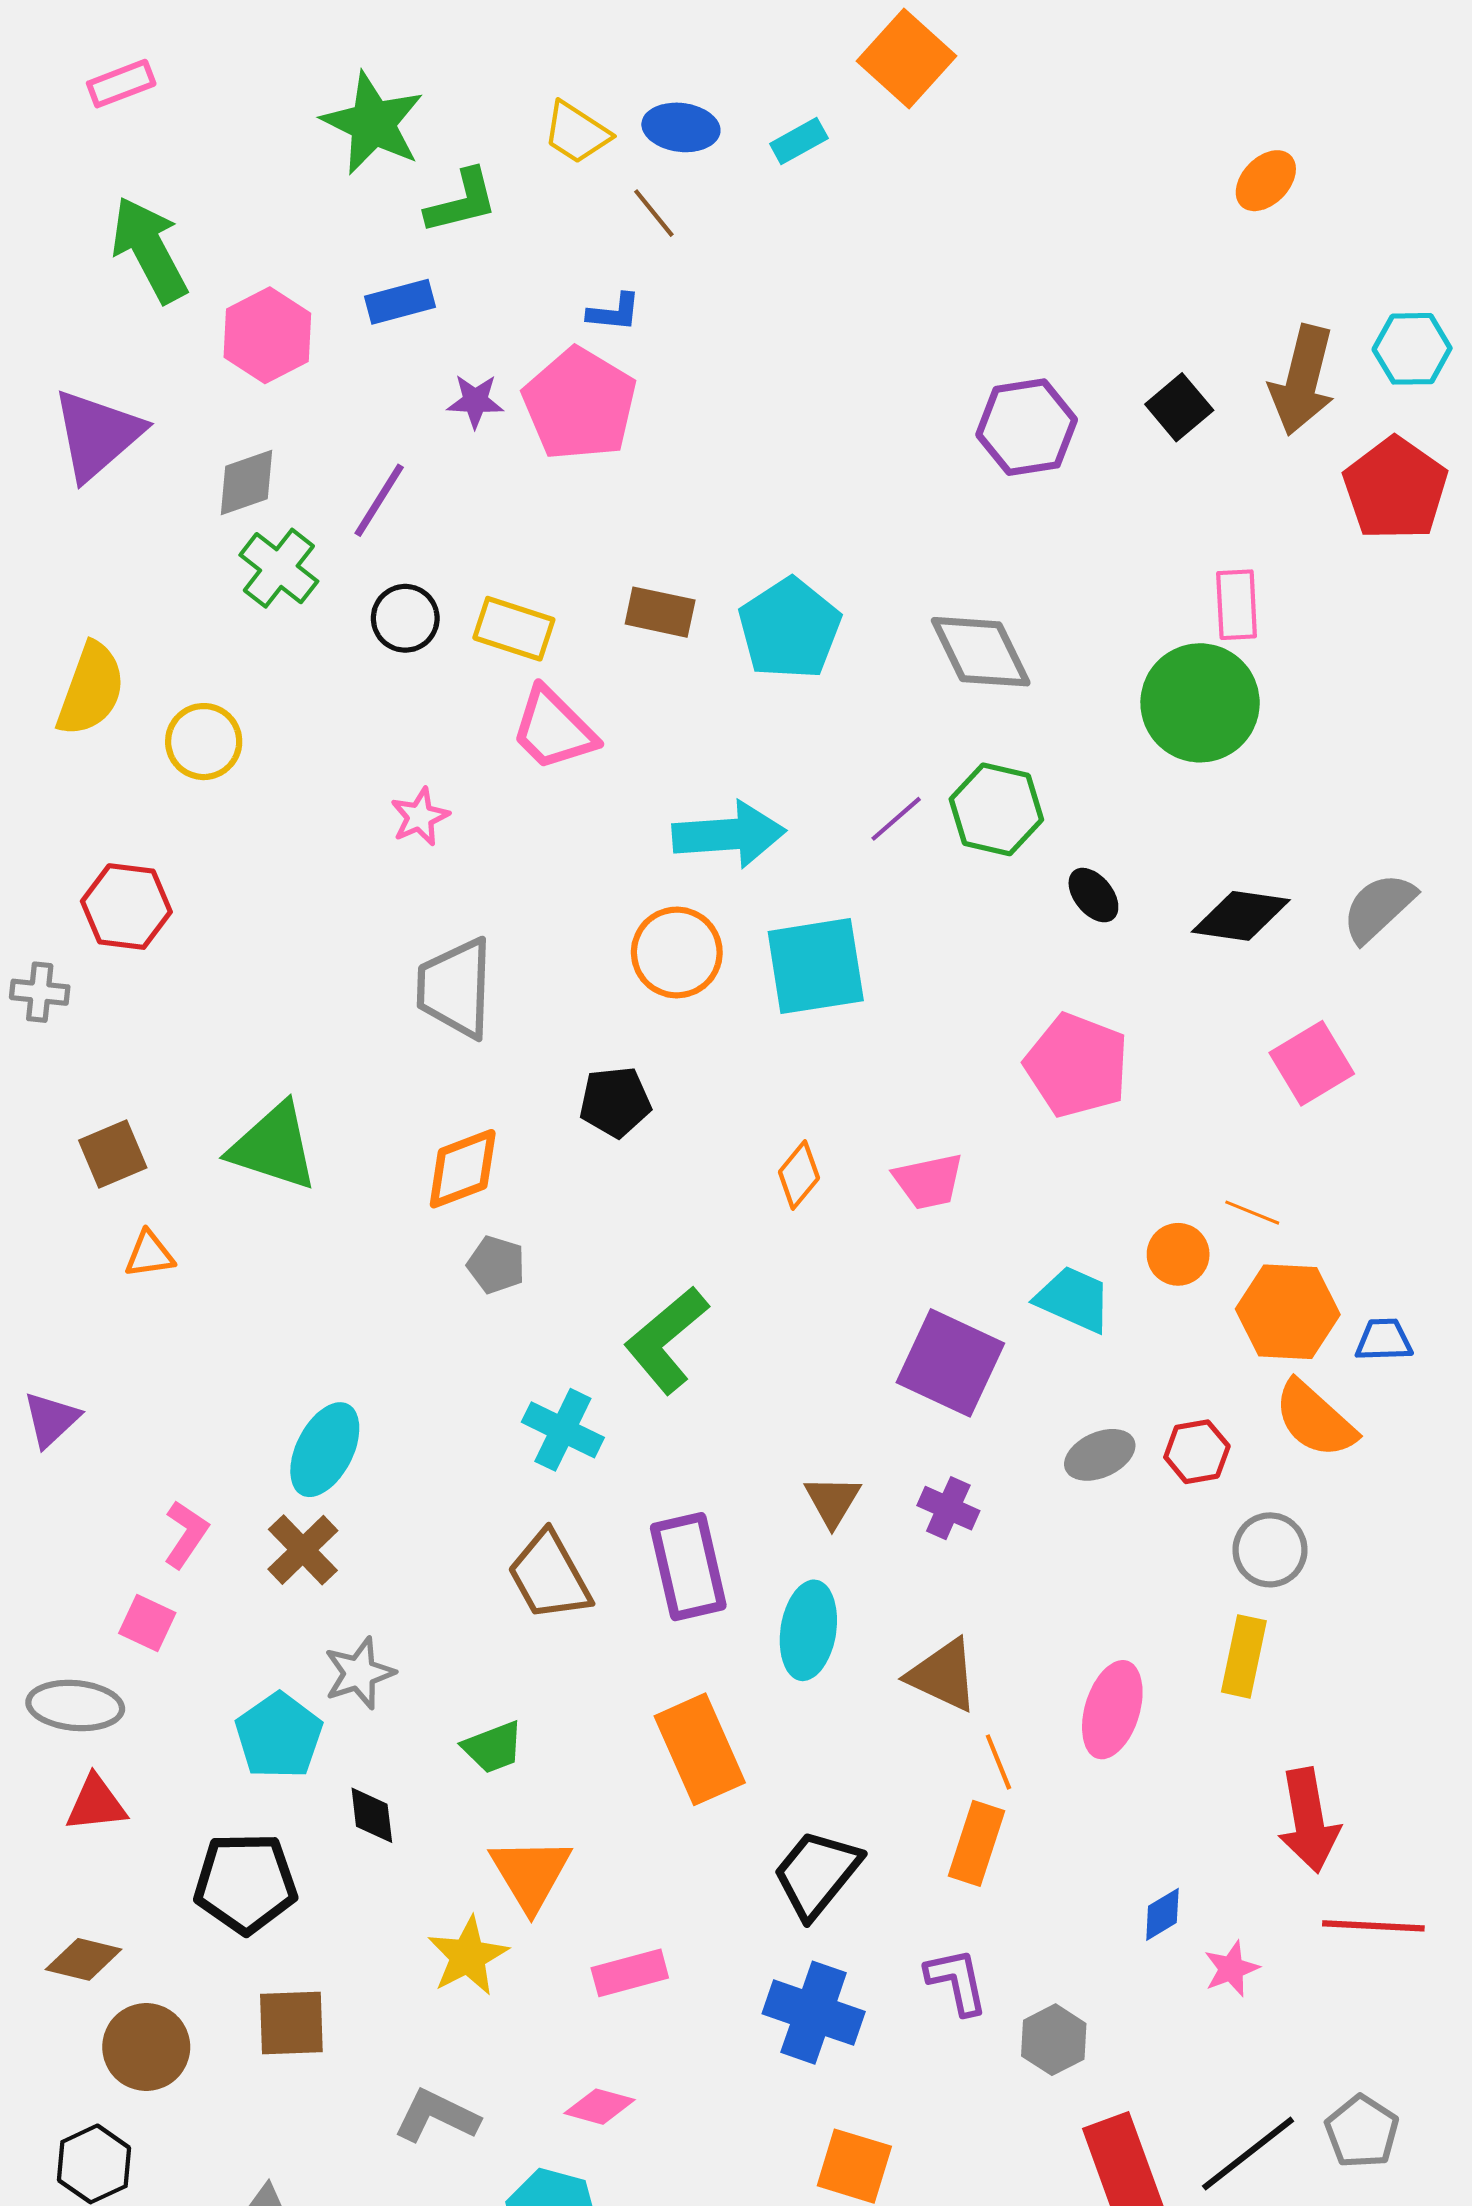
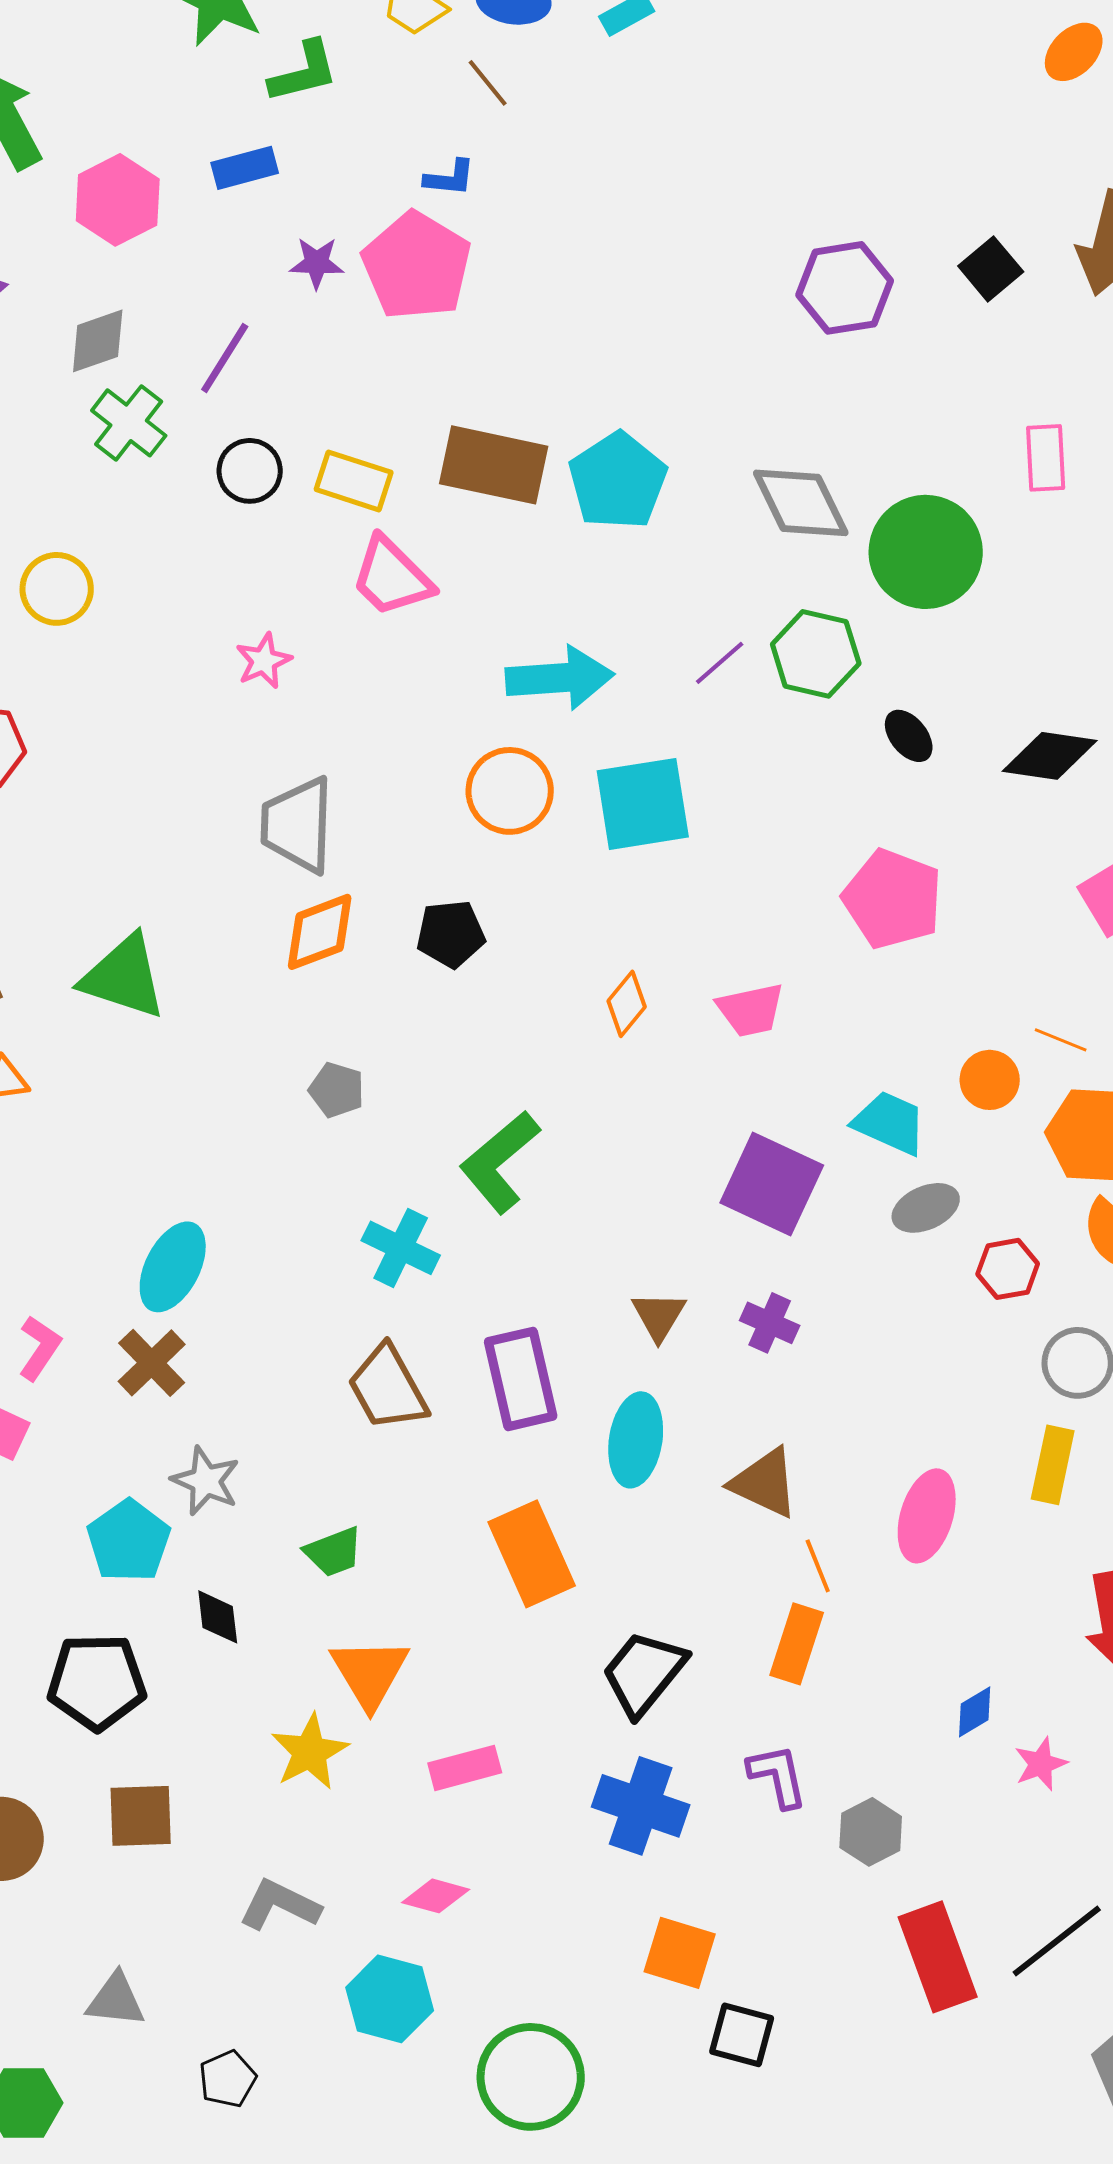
brown rectangle: (660, 612) -> (494, 465), size x1.6
green circle: (1200, 703) -> (926, 552), moved
orange diamond: (463, 1169) -> (320, 932), moved
gray ellipse: (1100, 1455) -> (926, 1208), moved
gray star: (359, 1673) -> (206, 1481), turned -30

